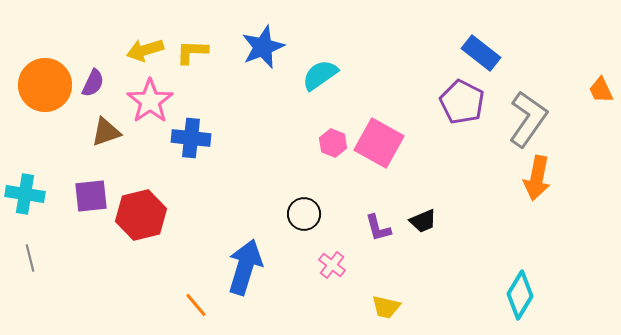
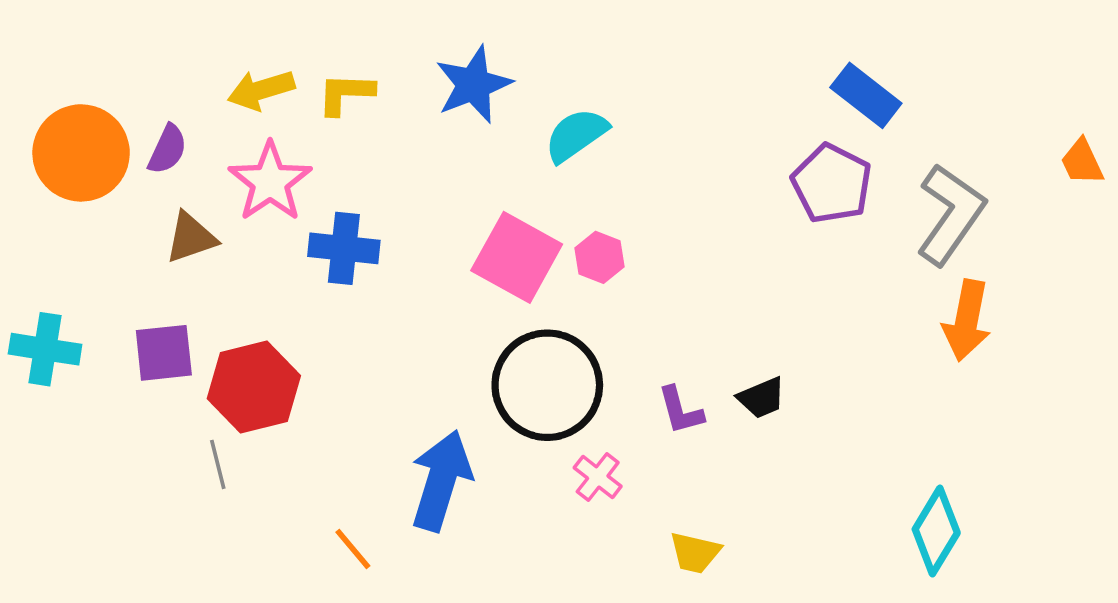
pink square: (379, 143) -> (517, 257), moved
black circle: (304, 214) -> (547, 385), size x1.8
gray line: (30, 258) -> (218, 464), moved

